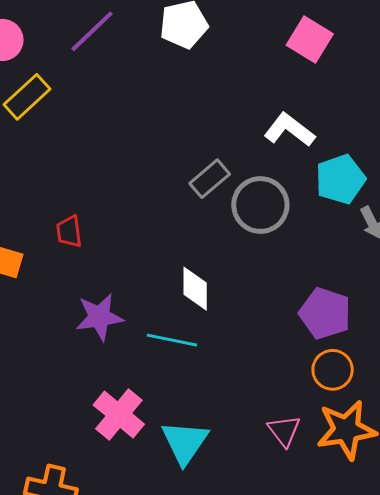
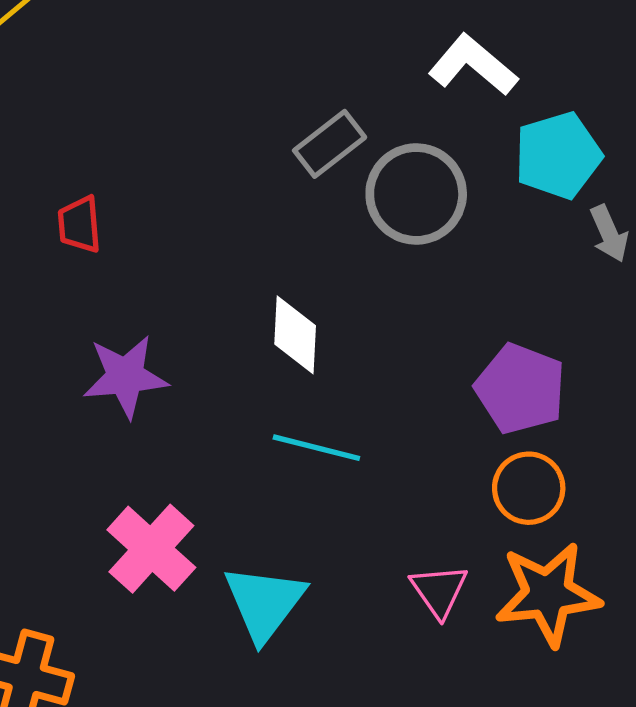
cyan line: (172, 340) -> (316, 448), moved

